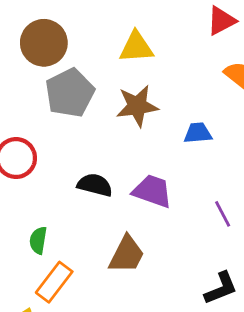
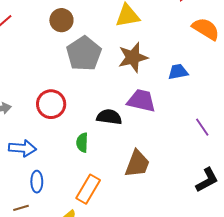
brown circle: (44, 43) -> (61, 20), size x0.7
purple trapezoid: (152, 191) -> (141, 101), moved
green semicircle: (38, 240) -> (82, 143), moved

